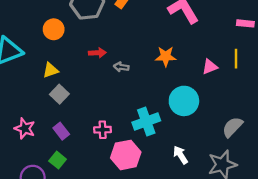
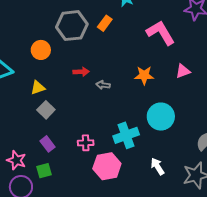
pink triangle: (210, 67) -> (183, 71), moved
pink star: (25, 128) -> (16, 160), moved
green square: (58, 160) -> (44, 171), turned 35

